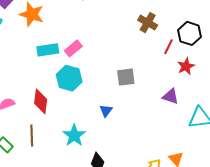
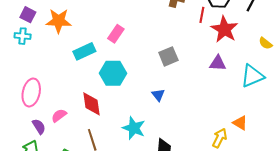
pink rectangle: (73, 48) -> (116, 34), moved
red star: (186, 66) -> (224, 29), size x1.5

